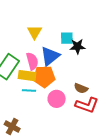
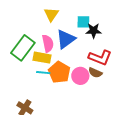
orange pentagon: (44, 77) -> (59, 72), moved, turned 30
pink circle: (57, 99) -> (80, 76), moved
red L-shape: (87, 105) -> (100, 58), moved

